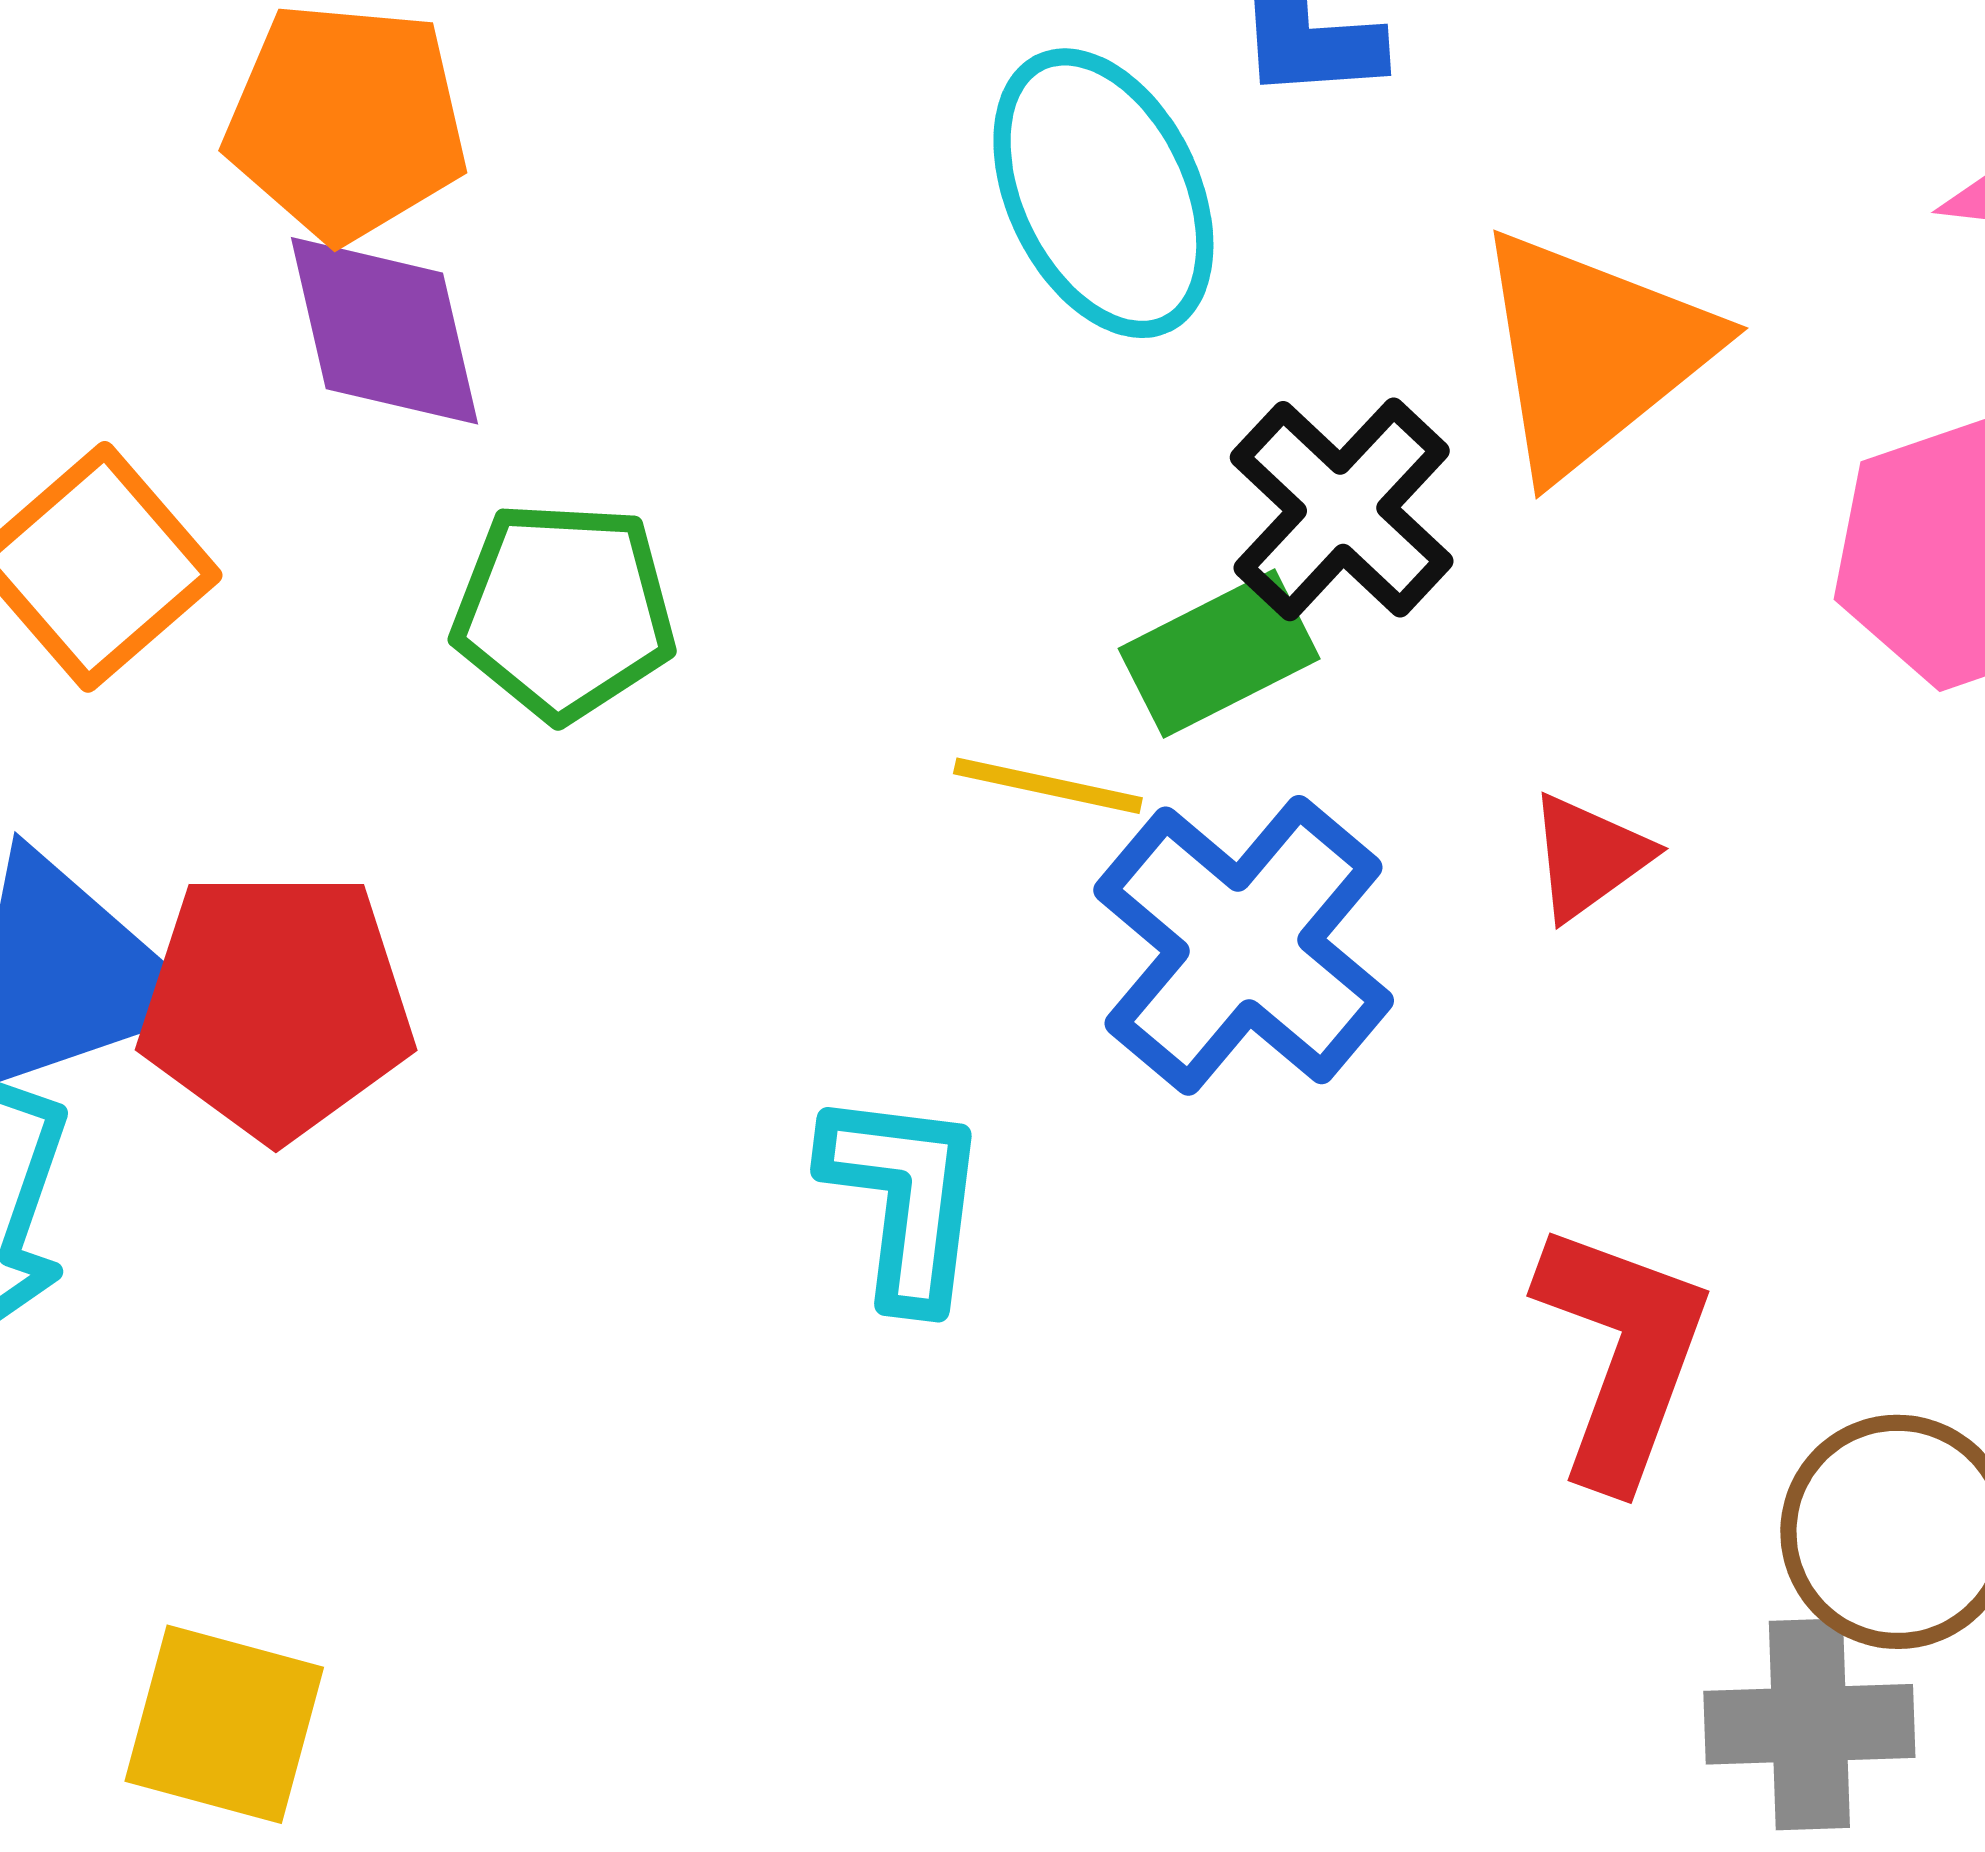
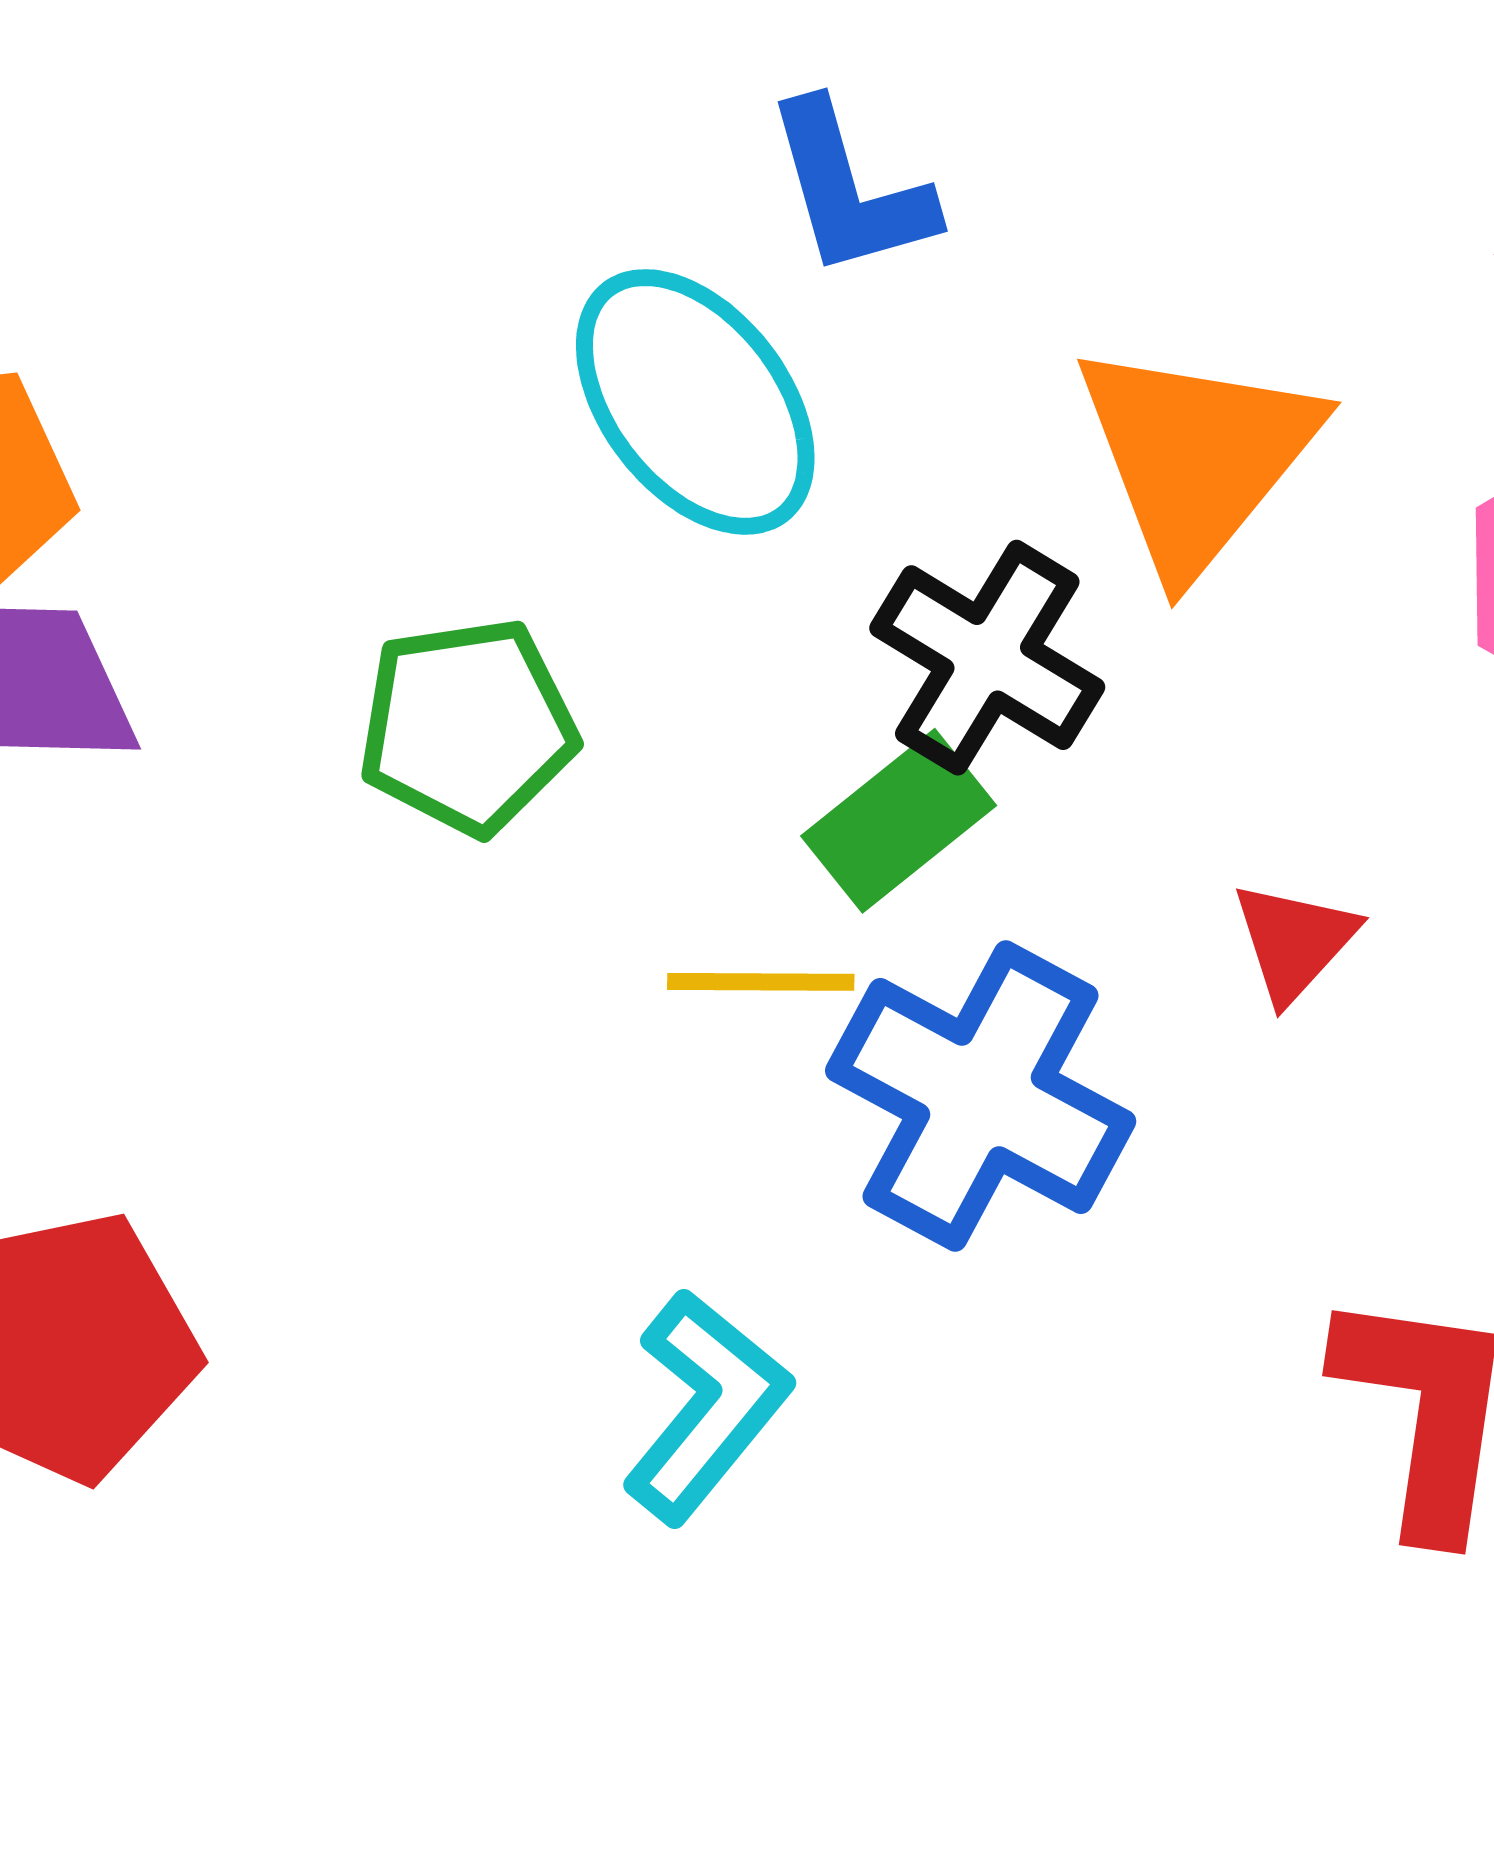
green pentagon: (564, 611) -> (468, 726), moved
cyan L-shape: (905, 1198) -> (706, 1406), turned 44

